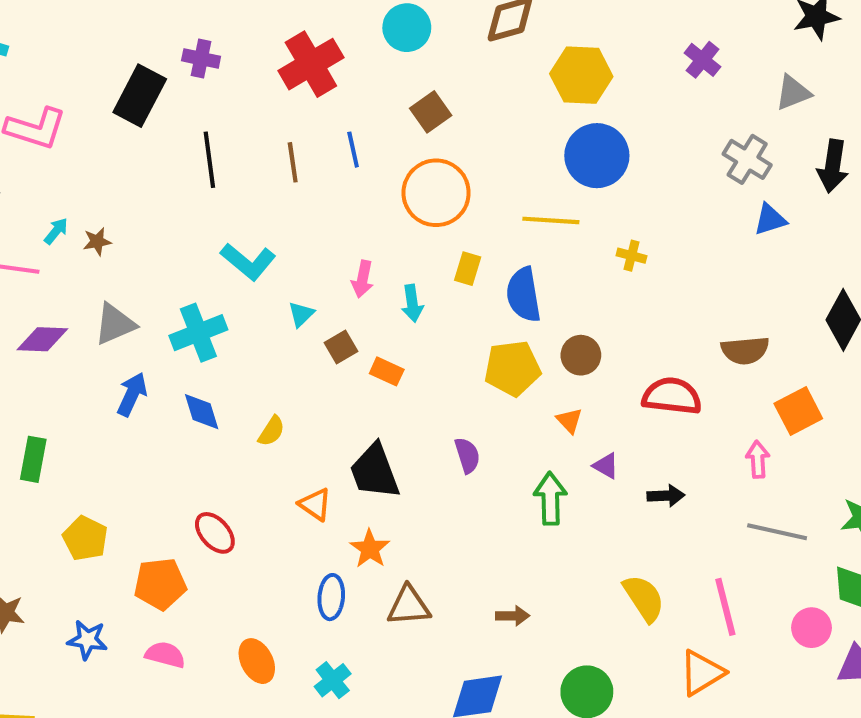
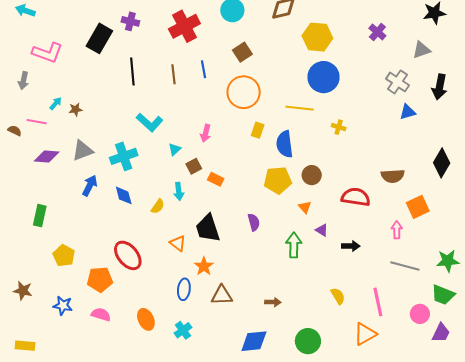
cyan arrow: (412, 303) -> (179, 191), moved
red ellipse: (215, 533) -> (128, 255), size x1.4
yellow semicircle: (644, 598) -> (338, 296), size x0.7

